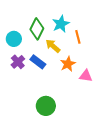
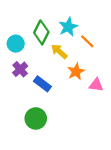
orange line: (78, 37) -> (87, 41), turned -32
blue rectangle: (38, 62) -> (42, 84), moved
green circle: (46, 106) -> (36, 118), moved

